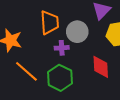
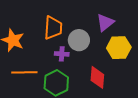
orange line: (26, 71) -> (24, 72), turned -50

